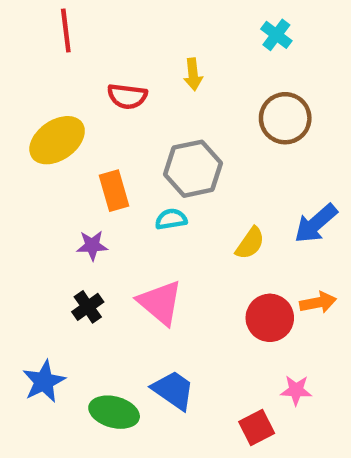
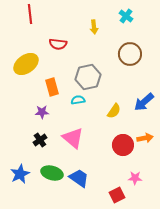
yellow arrow: (193, 74) -> (94, 27), moved
green ellipse: (114, 412) -> (52, 173), moved

